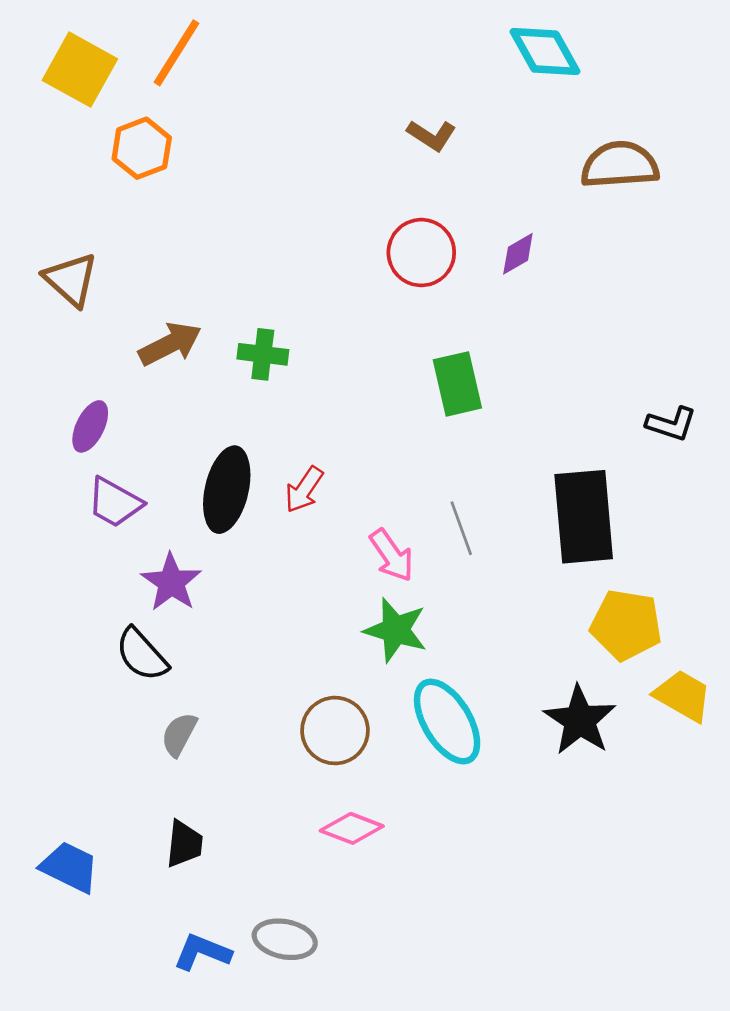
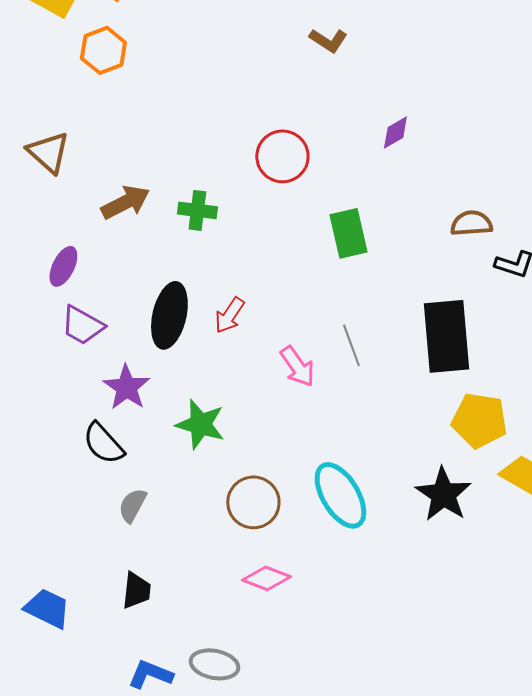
brown semicircle: (620, 165) -> (471, 223), moved, size x0.7
red circle: (421, 253) -> (282, 156), moved
green star: (396, 630) -> (200, 424), moved

